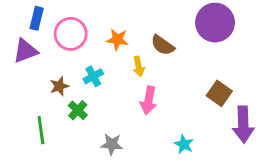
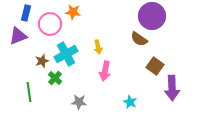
orange star: (117, 40) -> (73, 12), moved
brown semicircle: (163, 45) -> (139, 39), moved
cyan cross: (93, 76) -> (66, 54), size x1.6

